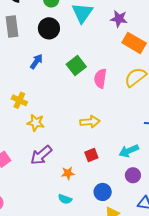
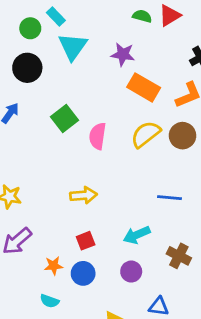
purple circle: (133, 175) -> (131, 272), moved
blue circle: (103, 192) -> (83, 273), moved

